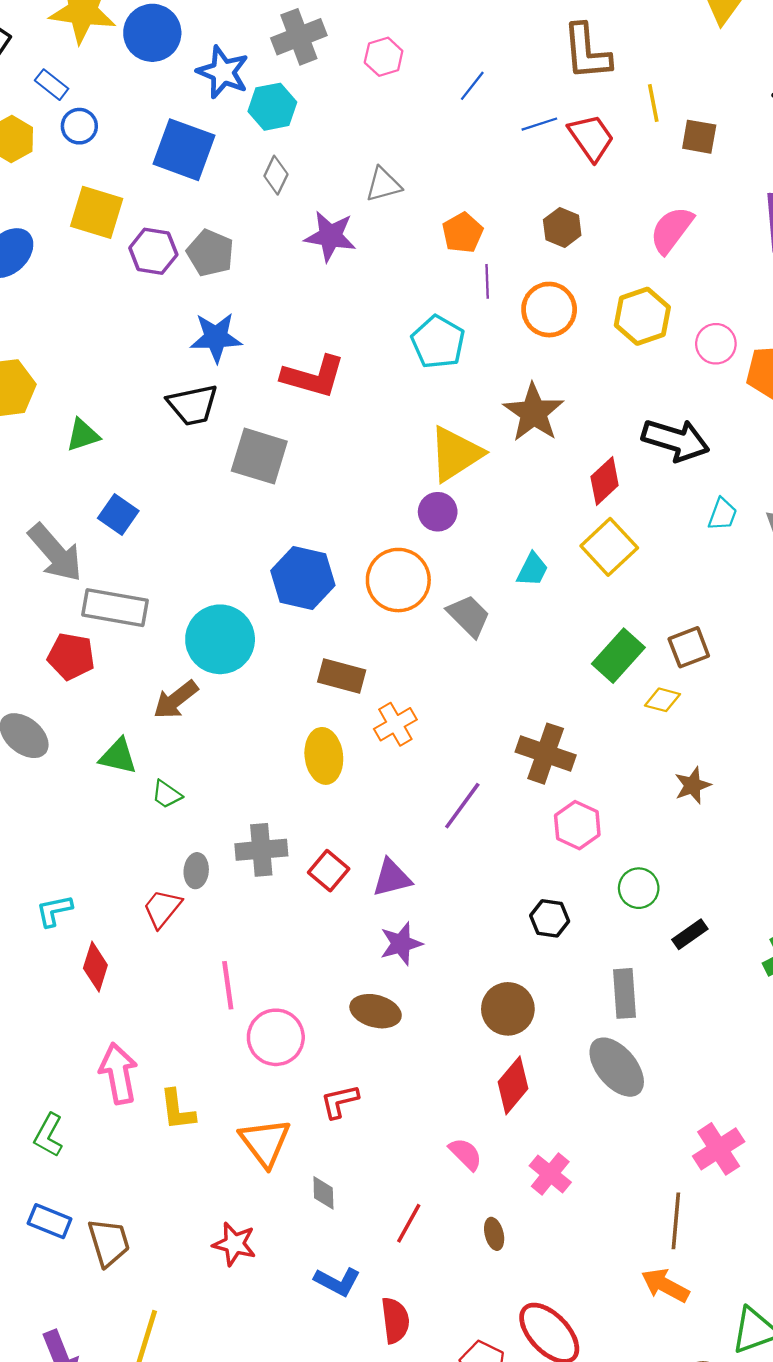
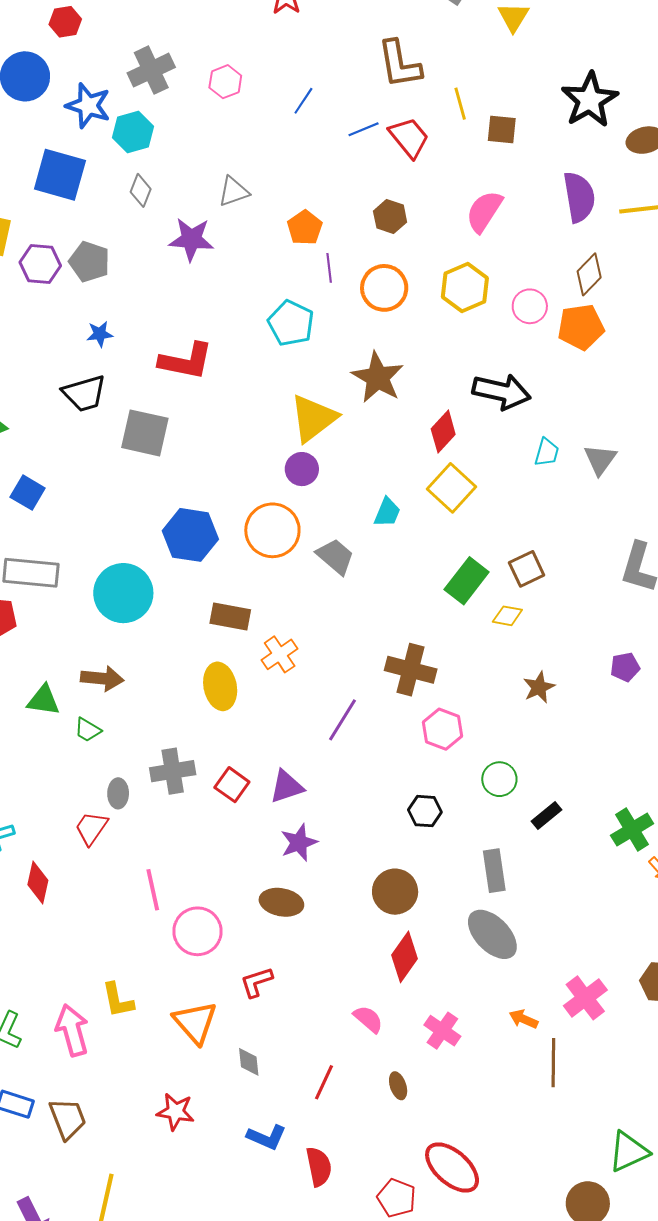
blue star: (216, 337) -> (100, 334), size x0.6
brown arrow: (176, 700) -> (102, 678), moved, turned -132
pink arrow: (119, 1073) -> (72, 1030), moved
orange arrow: (665, 1285) -> (524, 1019), moved, size x0.7

